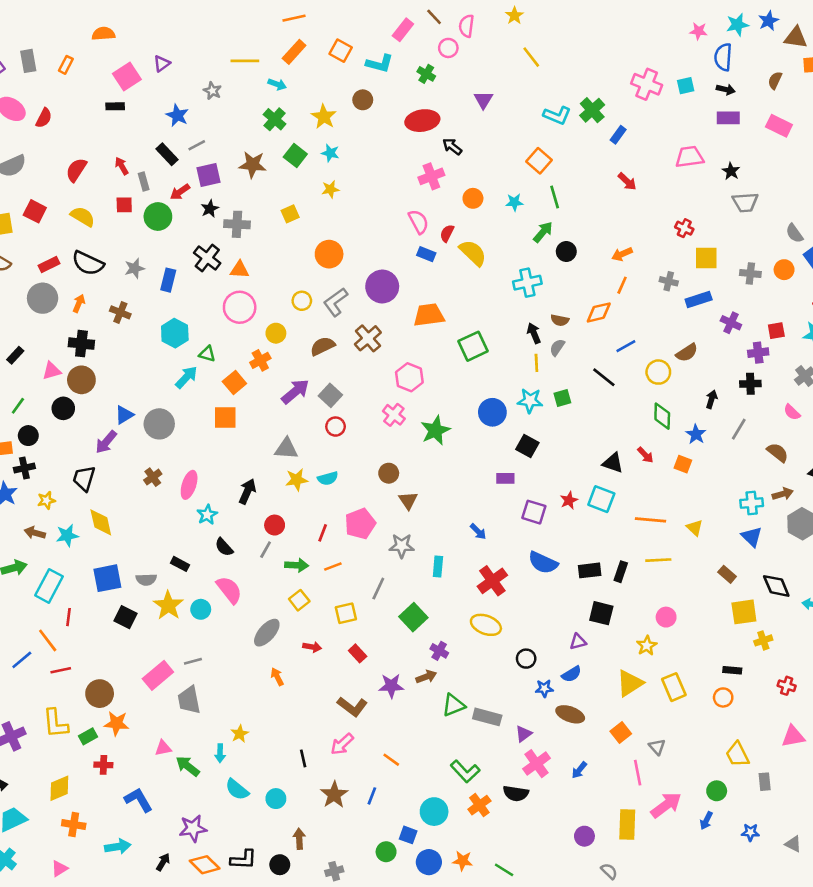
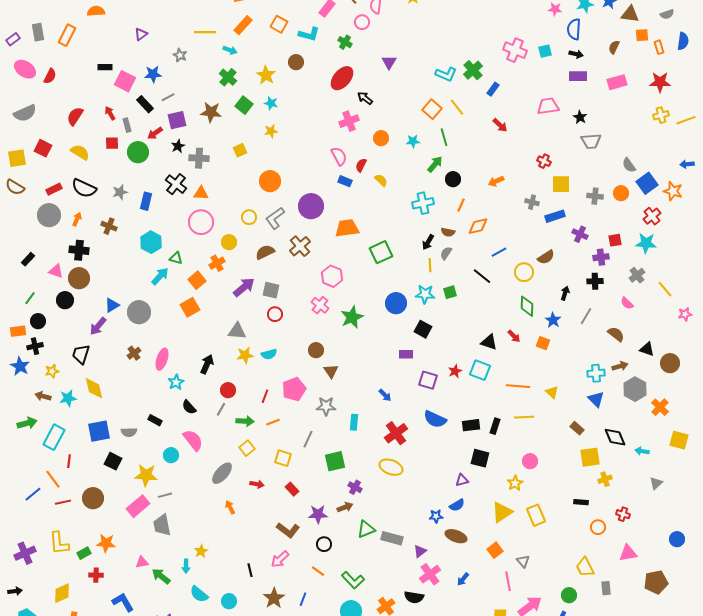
yellow line: (531, 57) -> (457, 107), moved
orange rectangle: (66, 65) -> (67, 35), size x1.5
pink square: (127, 76) -> (125, 81), moved, turned -30
blue star: (177, 115) -> (153, 74), turned -30
red ellipse: (422, 121) -> (342, 78), turned -40
pink rectangle: (779, 126) -> (617, 82), turned -42
yellow semicircle: (473, 253) -> (381, 180), size x0.6
orange line: (622, 285) -> (461, 205), moved
black arrow: (534, 333) -> (428, 242), turned -126
pink triangle: (52, 371) -> (56, 271), turned 35
gray square: (330, 395) -> (271, 290), turned -30
orange square: (225, 417) -> (190, 307), turned -30
yellow star: (168, 605) -> (146, 475), moved, turned -30
yellow square: (346, 613) -> (283, 458), turned 30
green square: (413, 617) -> (335, 461), turned 30
black circle: (526, 659) -> (324, 544), moved
brown circle: (100, 694) -> (93, 498), moved
orange circle: (723, 697) -> (598, 527), moved
green L-shape: (465, 771) -> (353, 580), moved

